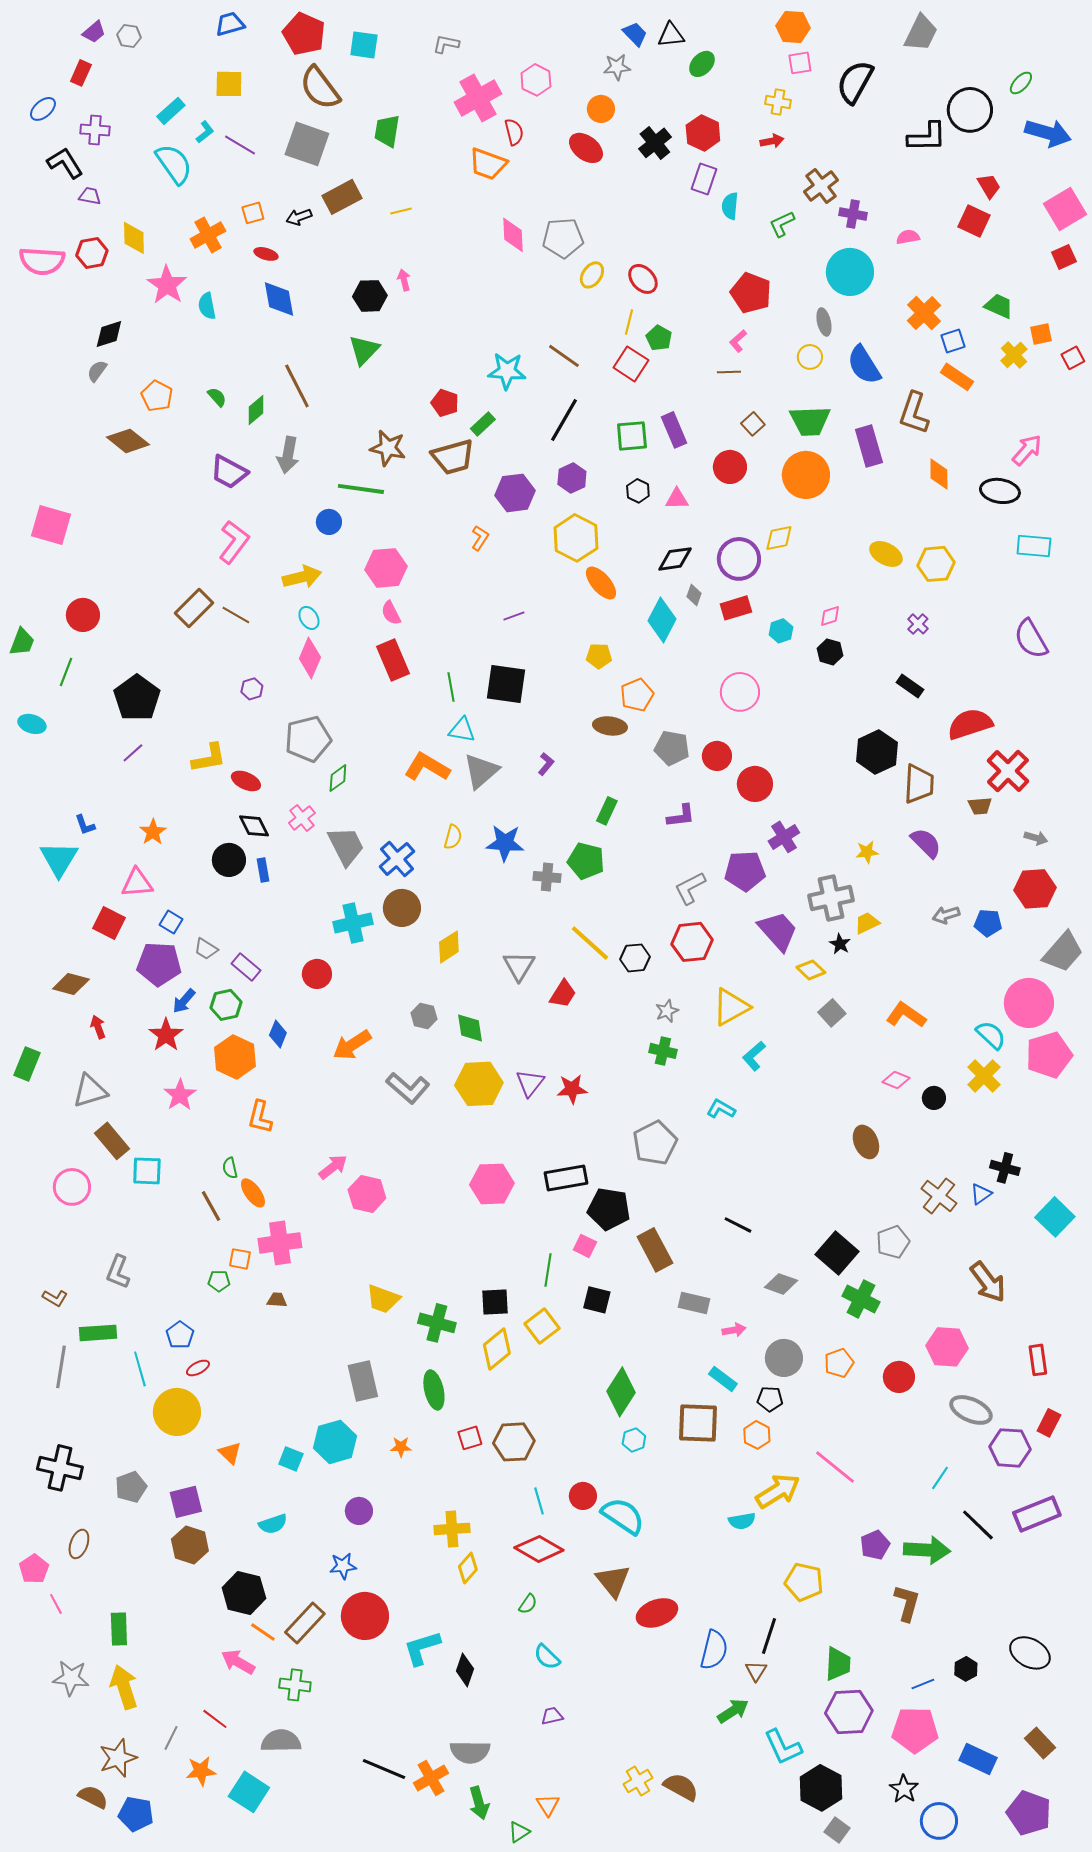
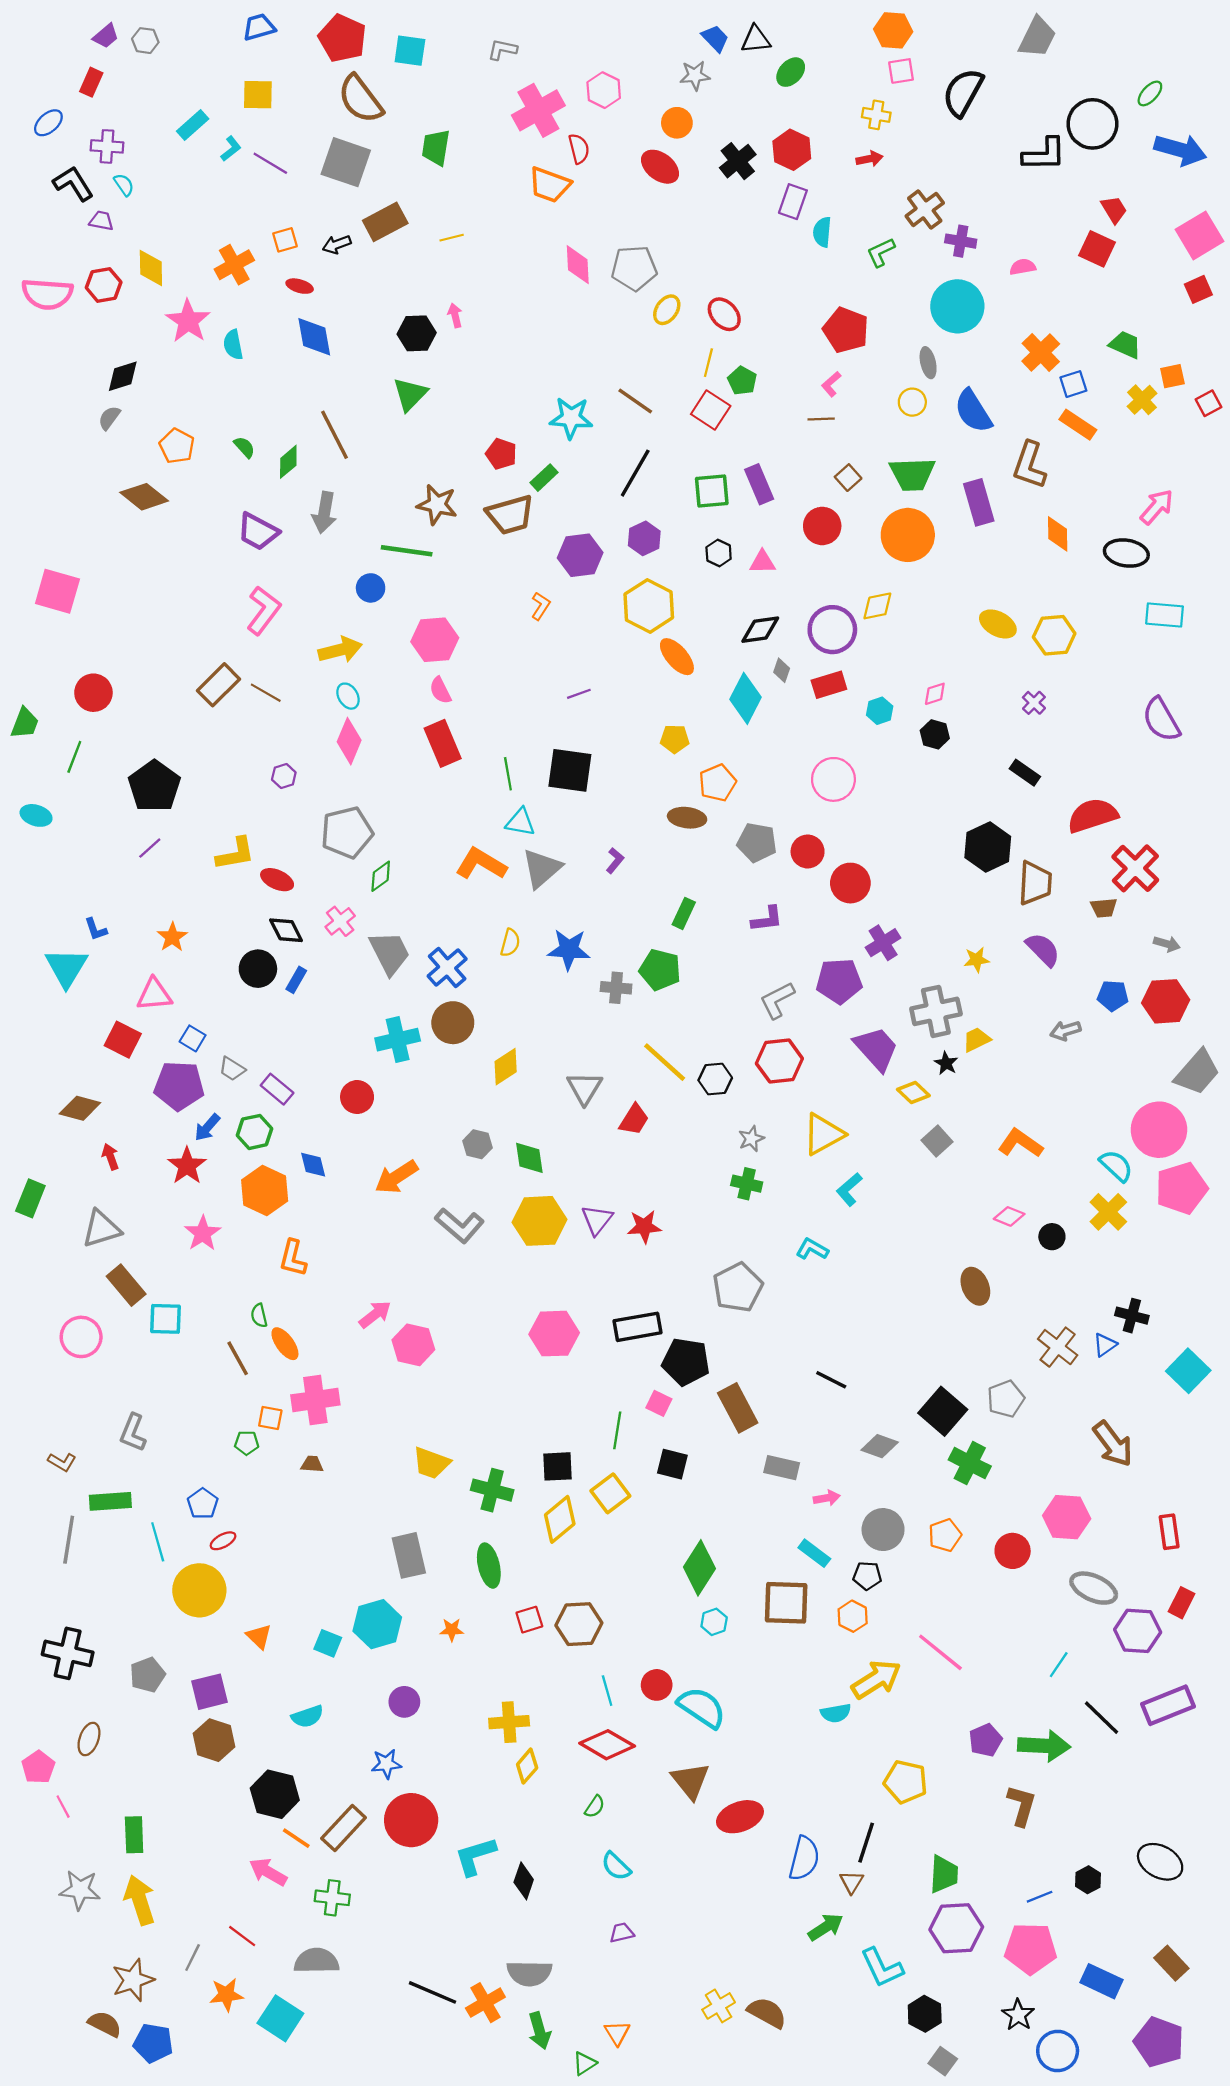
cyan semicircle: (174, 164) -> (124, 185), moved, size x0.5
blue rectangle: (263, 870) -> (296, 980), turned 40
blue pentagon: (988, 923) -> (1113, 996), moved
blue diamond: (278, 1034) -> (313, 1165), turned -36
black hexagon: (821, 1788) -> (925, 2014), size x0.7

